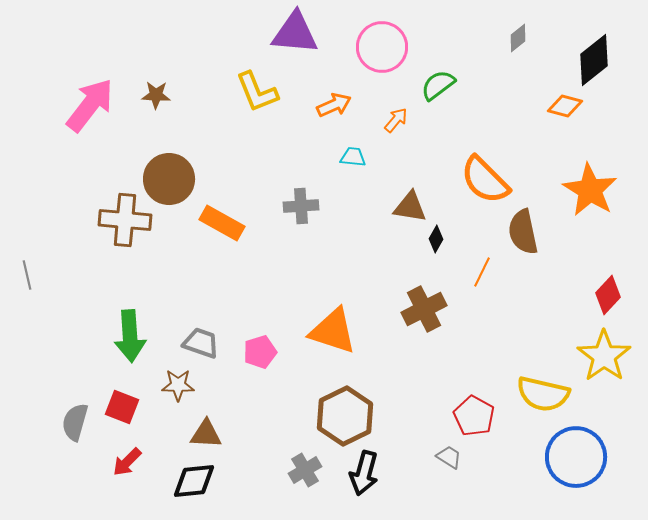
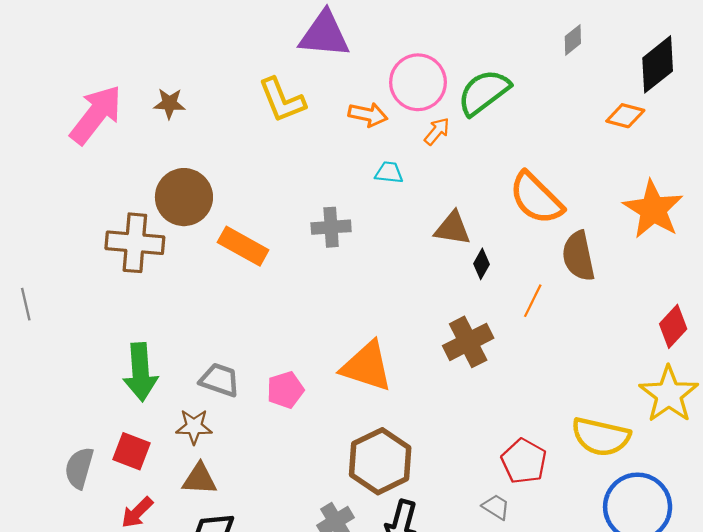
pink circle: (382, 47) -> (418, 82), moved
green semicircle: (438, 85) -> (484, 92), size x1.4
orange arrow: (334, 105) -> (368, 115), turned 36
brown triangle: (206, 434) -> (200, 479), moved

